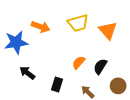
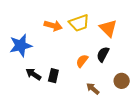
orange arrow: (41, 27) -> (53, 26), moved
black semicircle: (100, 66) -> (103, 54), moved
black rectangle: (57, 84) -> (53, 76), moved

